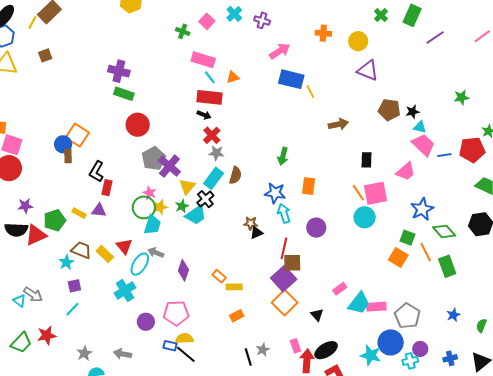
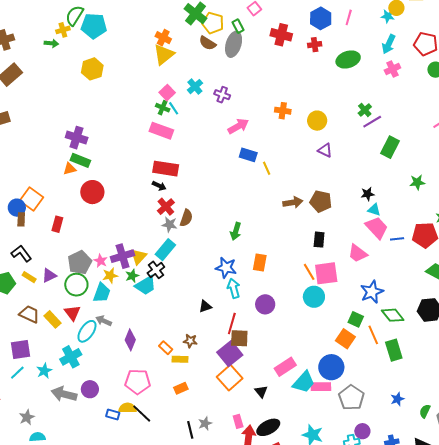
green cross: (381, 15) -> (365, 110), moved
green rectangle: (412, 15) -> (390, 147), moved
green cross: (183, 31) -> (163, 108), moved
purple line: (435, 37) -> (372, 122), moved
purple triangle: (368, 70) -> (325, 150), size x0.7
cyan line: (210, 77) -> (174, 108), moved
orange triangle: (233, 77) -> (70, 169), moved
blue rectangle: (291, 79) -> (248, 155), size x0.7
brown pentagon: (389, 110) -> (321, 201), moved
gray pentagon: (154, 158) -> (80, 262), moved
purple cross: (169, 166) -> (122, 256), moved, turned 30
black L-shape: (97, 171) -> (21, 253), moved, turned 110
pink trapezoid: (406, 172) -> (358, 253), turned 75
brown semicircle: (235, 175) -> (186, 218), moved
red rectangle: (107, 188) -> (57, 224), moved
green circle: (144, 207) -> (76, 285), moved
purple triangle: (99, 210) -> (49, 276), turned -35
brown star: (251, 223) -> (190, 341), moved
cyan star: (66, 262) -> (44, 371), moved
purple square: (74, 286) -> (21, 350), size x1.5
pink rectangle: (340, 289) -> (285, 367), size x1.5
pink pentagon: (176, 313) -> (138, 382), moved
blue circle: (391, 342) -> (331, 367), moved
gray arrow: (123, 354) -> (64, 394), moved, size x1.4
black line: (186, 354) -> (142, 414), moved

